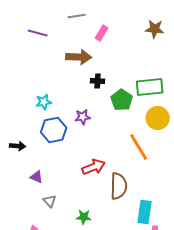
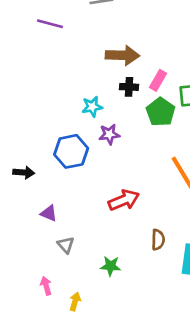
pink rectangle: (102, 33) -> (158, 80), moved
brown arrow: (79, 57) -> (122, 55), moved
cyan star: (44, 102) -> (92, 107), moved
brown semicircle: (119, 186) -> (158, 240), moved, size x0.6

